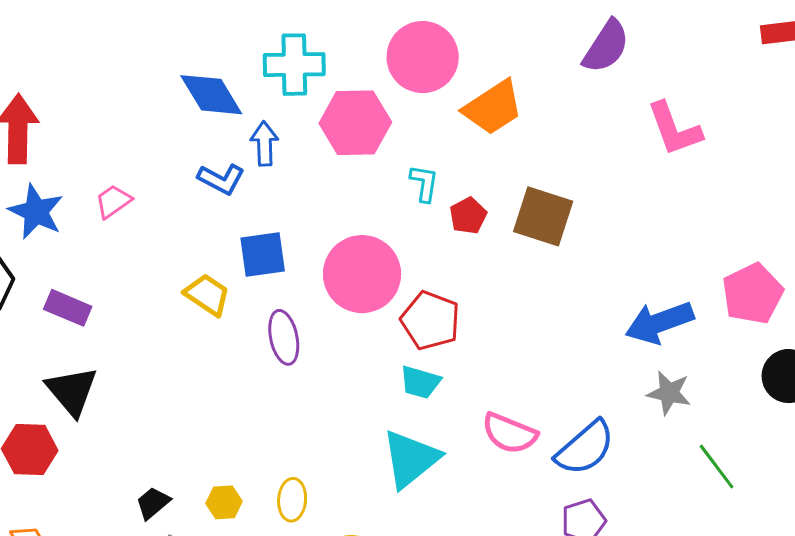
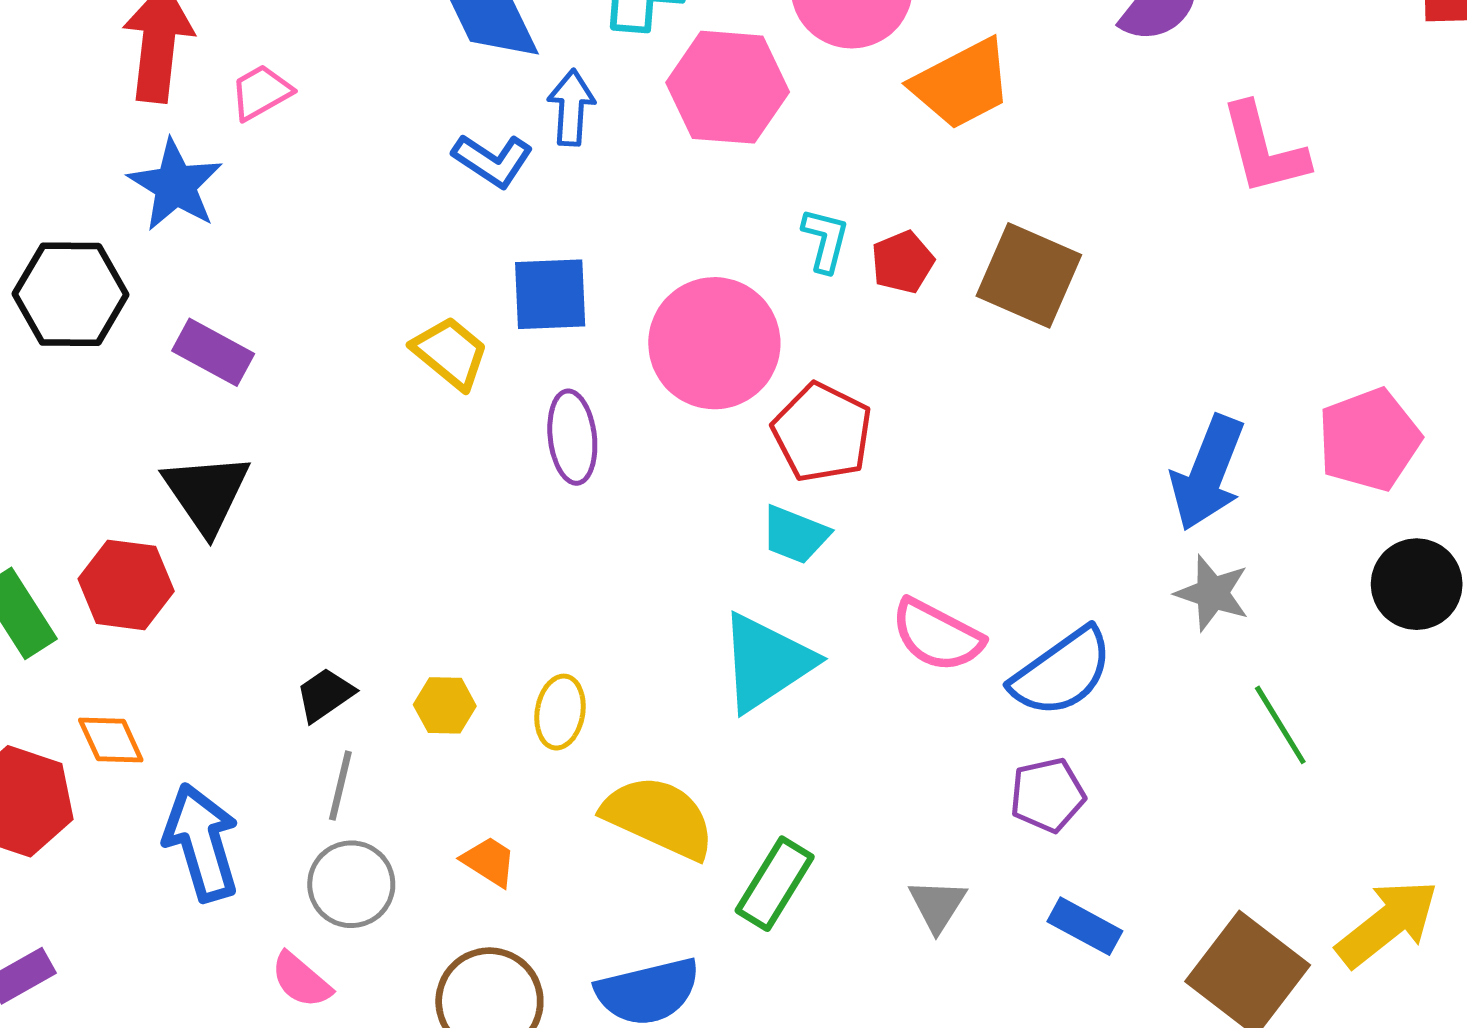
cyan L-shape: (424, 183) -> (825, 240), moved
pink trapezoid: (113, 201) -> (261, 92), moved
blue arrow: (659, 322) -> (1208, 473), turned -54

